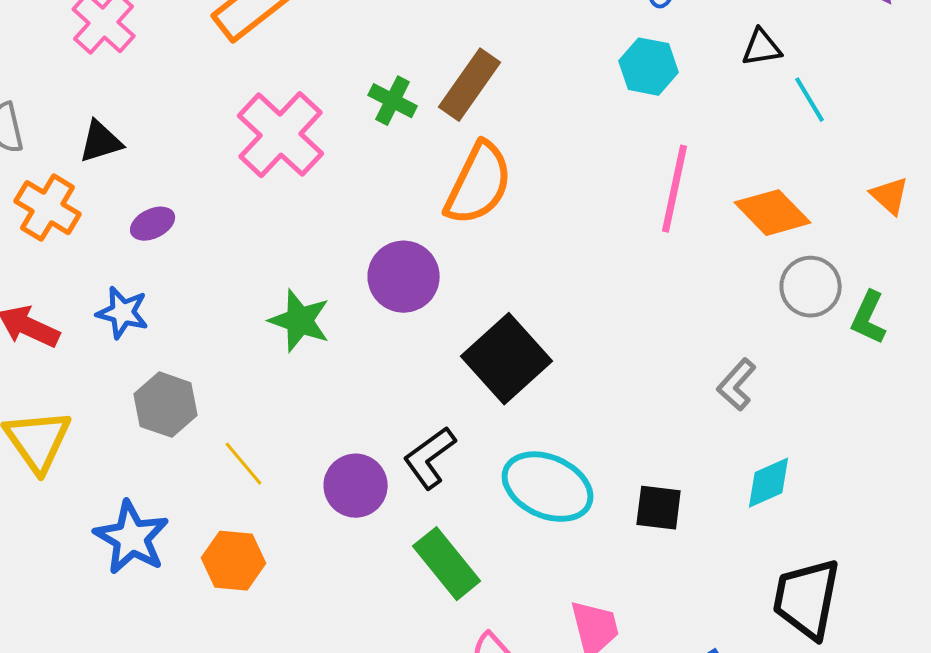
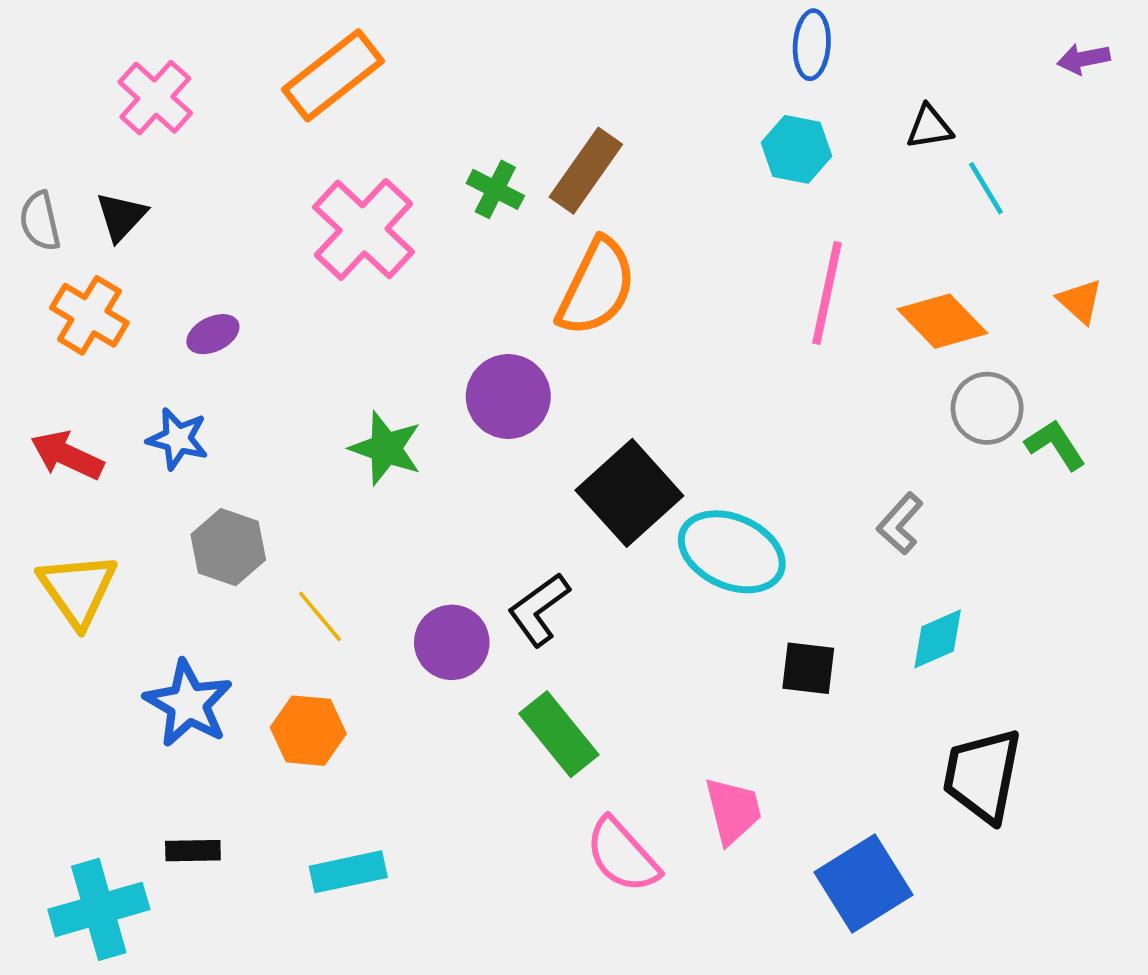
black triangle: (101, 142) -> (121, 216), moved, turned -30
green L-shape: (869, 318) -> (1055, 445), turned 122
cyan ellipse: (548, 487) -> (732, 552), moved

